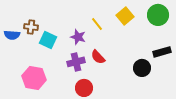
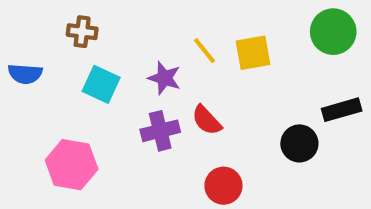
yellow square: (125, 16) -> (253, 53), moved, turned 30
brown cross: (31, 27) -> (82, 32), moved
red circle: (84, 88) -> (223, 186), moved

